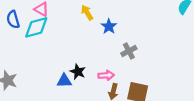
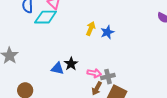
yellow arrow: (87, 13) -> (91, 29), moved, turned 40
gray cross: (129, 51) -> (108, 77), moved

